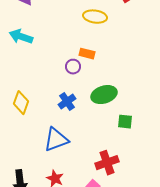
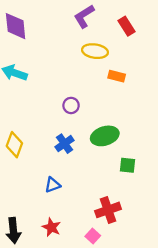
orange rectangle: (87, 54) -> (117, 76), moved
blue triangle: (56, 140) -> (53, 185), size x0.6

